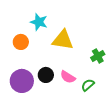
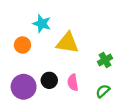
pink semicircle: (68, 77) -> (73, 82), turned 49
green semicircle: (88, 85) -> (103, 91), moved

